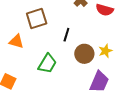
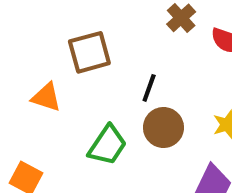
brown circle: (84, 54) -> (163, 128), moved

